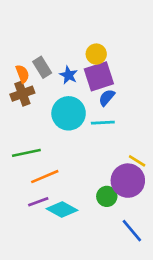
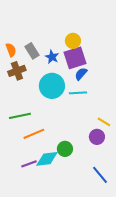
orange semicircle: (22, 74) -> (11, 50), moved
purple circle: (128, 181) -> (97, 137), size x0.6
green circle: (107, 196) -> (65, 149), moved
purple line: (38, 202) -> (29, 164), moved
cyan diamond: (62, 210) -> (47, 159), turned -35

